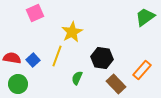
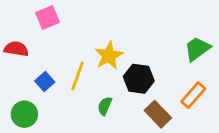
green trapezoid: (145, 17) -> (197, 49), moved
yellow star: (72, 32) -> (109, 56), moved
red semicircle: (12, 58) -> (16, 49), moved

